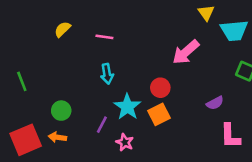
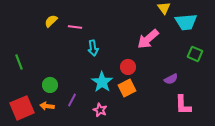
pink line: (104, 37) -> (75, 27), moved
cyan arrow: (107, 74) -> (93, 48), moved
purple line: (102, 125) -> (72, 100), moved

